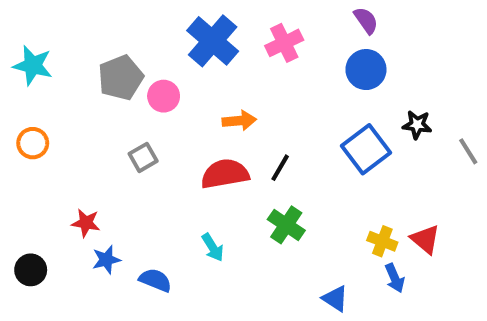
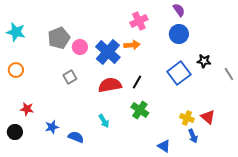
blue cross: (213, 41) -> (108, 52), moved
orange arrow: (239, 121) -> (132, 45), moved
red star: (86, 223) -> (27, 109), moved

